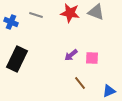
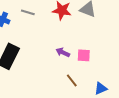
purple arrow: (71, 55) -> (63, 52), turned 64

